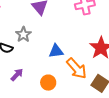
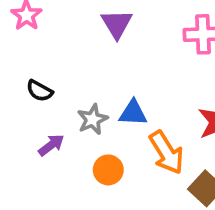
gray star: (23, 34) -> (93, 119), moved

